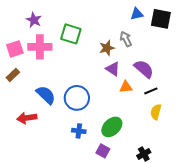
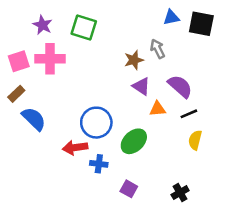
green square: (71, 34) -> (84, 28), moved
blue semicircle: (46, 95) -> (34, 119), moved
red arrow: (27, 118) -> (75, 148), moved
green ellipse: (112, 127) -> (134, 141), moved

